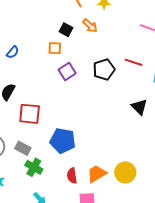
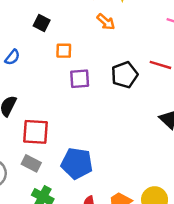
black square: (66, 30) -> (42, 23), moved
purple square: (67, 71) -> (80, 79), turned 30
gray rectangle: (23, 148) -> (31, 163), moved

